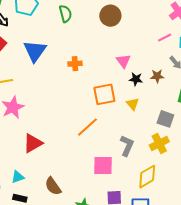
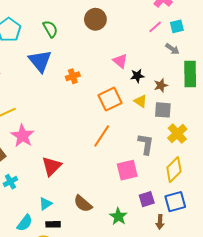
blue triangle: (35, 51) -> (40, 61), moved
brown star: (157, 76) -> (161, 85), moved
gray square: (165, 119) -> (163, 110), moved

